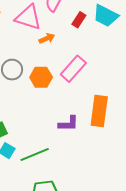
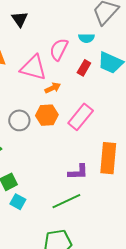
orange hexagon: (41, 77) -> (47, 115), moved
green line: (35, 155) -> (66, 201), moved

